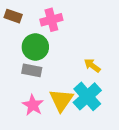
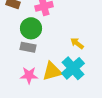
yellow triangle: (61, 100) -> (52, 71), turned 40
pink star: (33, 105) -> (29, 75), turned -30

